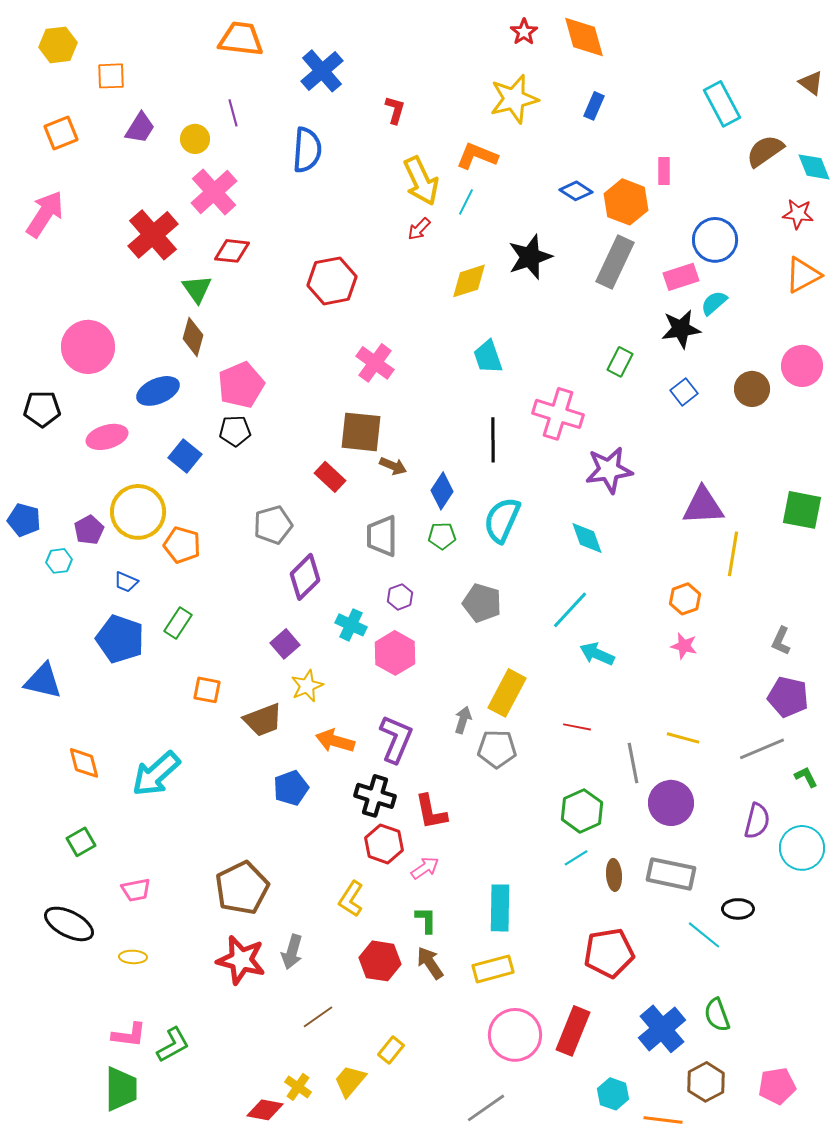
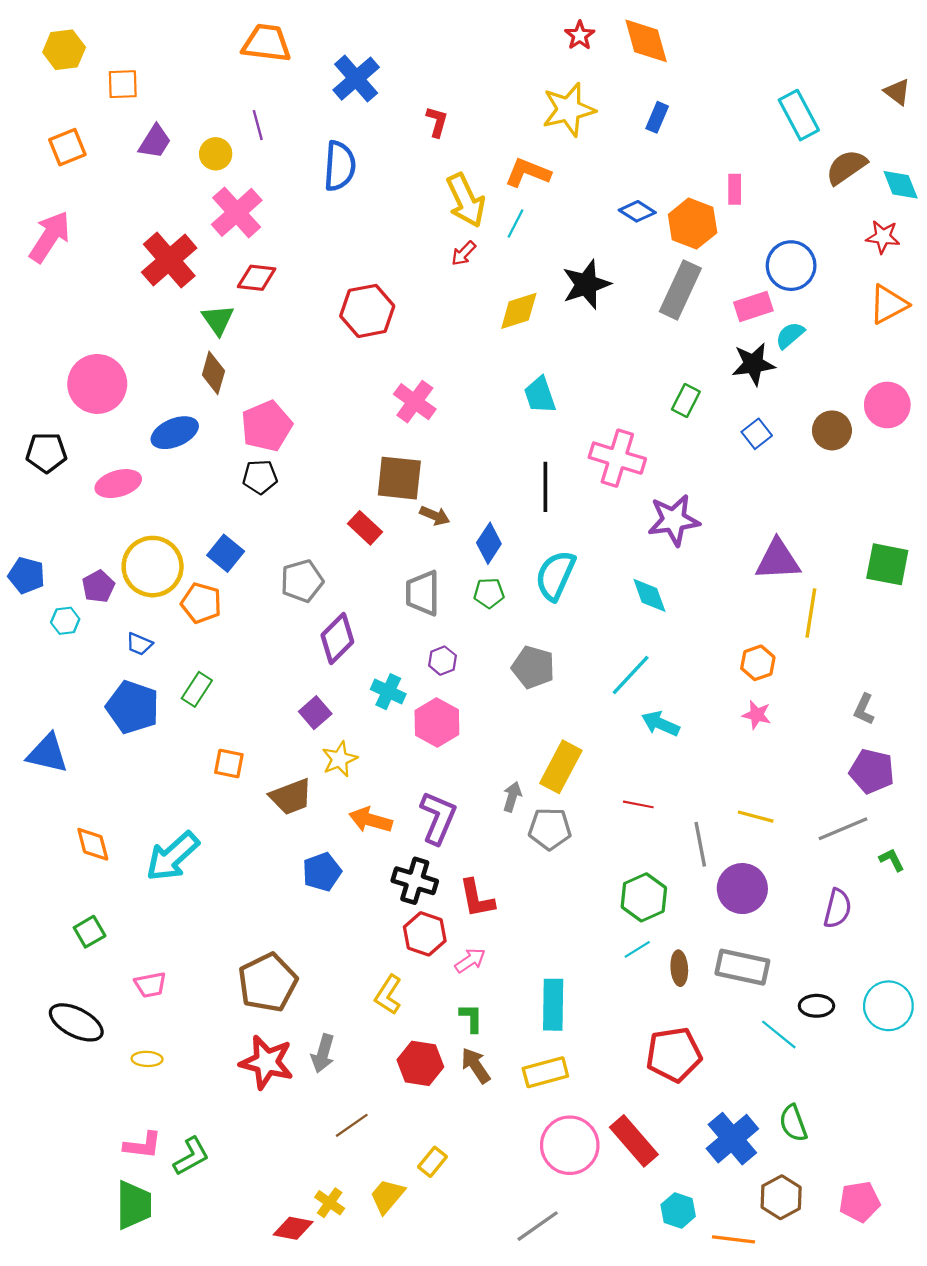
blue square: (185, 456) -> (226, 553), moved
cyan circle: (802, 848) -> (888, 1006), moved
red rectangle: (573, 1031) -> (634, 1141), turned -63

